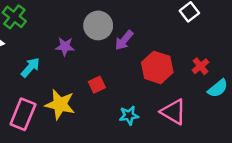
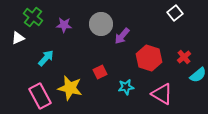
purple star: (65, 46) -> (64, 25), moved
pink rectangle: (23, 114) -> (40, 96), turned -50
cyan star: (129, 115) -> (126, 87), moved

